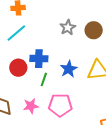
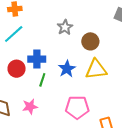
brown circle: (94, 30) -> (90, 41), moved
pink pentagon: (60, 105) -> (77, 107), moved

